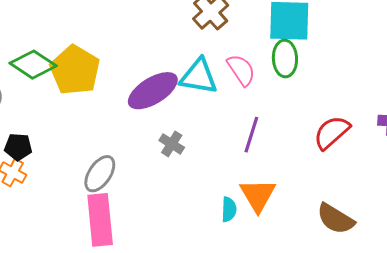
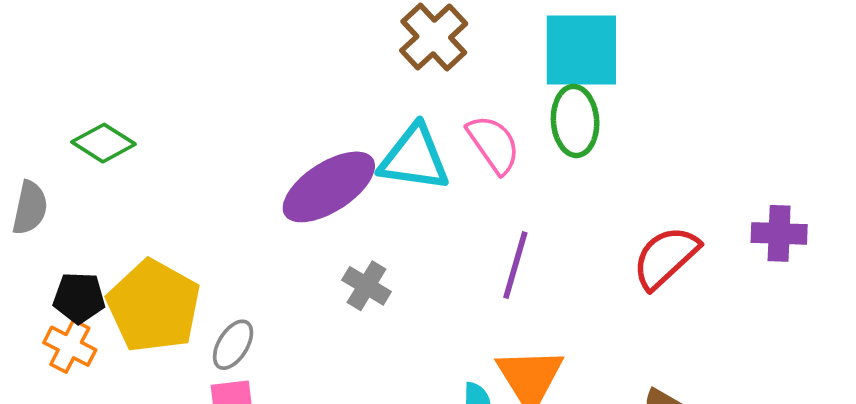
green diamond: (33, 65) -> (104, 143), size x0.7
yellow pentagon: (75, 70) -> (154, 306), moved
gray ellipse: (100, 174) -> (233, 345), size x0.7

